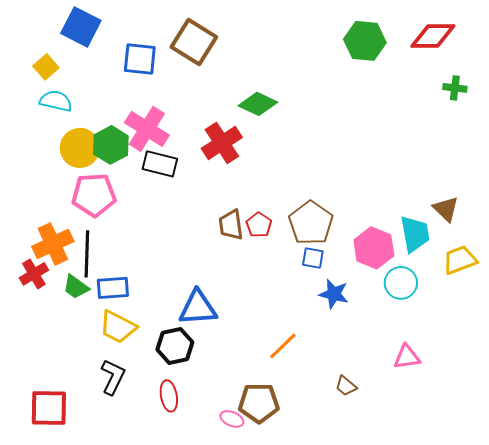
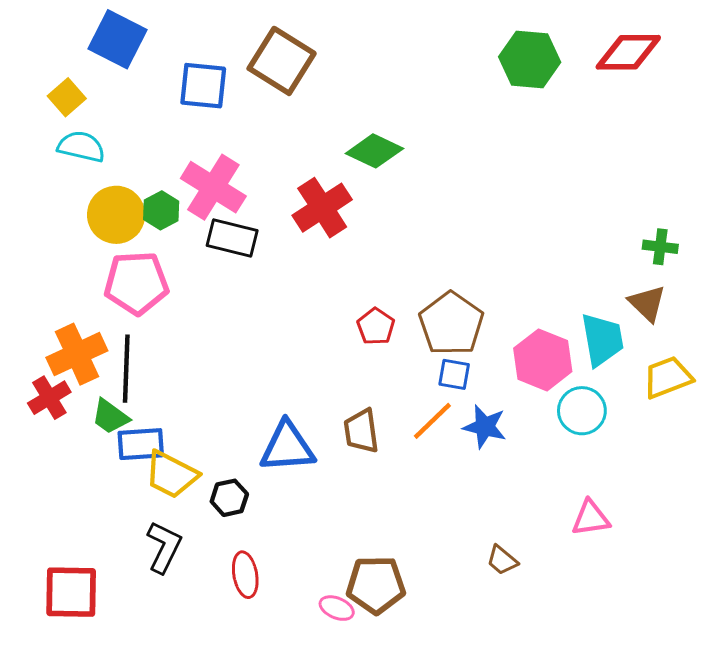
green cross: (455, 88) -> (660, 247), moved
green hexagon: (111, 145) -> (161, 210), size x0.7
brown trapezoid: (231, 225) -> (361, 431), moved
blue rectangle: (113, 288) -> (141, 444), moved
black hexagon: (175, 346) -> (229, 498), moved, size x0.7
orange line: (283, 346) -> (432, 421), moved

